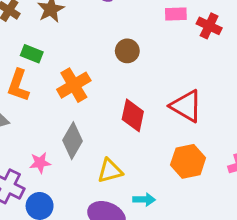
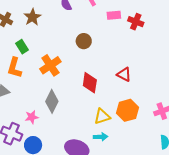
green rectangle: (32, 54) -> (22, 47), turned 40
red triangle: (186, 106) -> (124, 74), size x0.7
yellow triangle: (110, 171) -> (102, 116), moved

